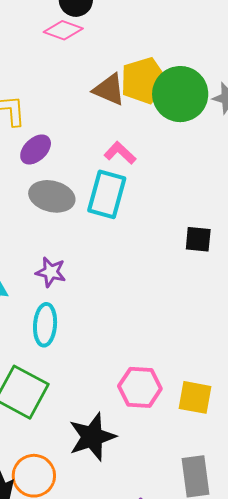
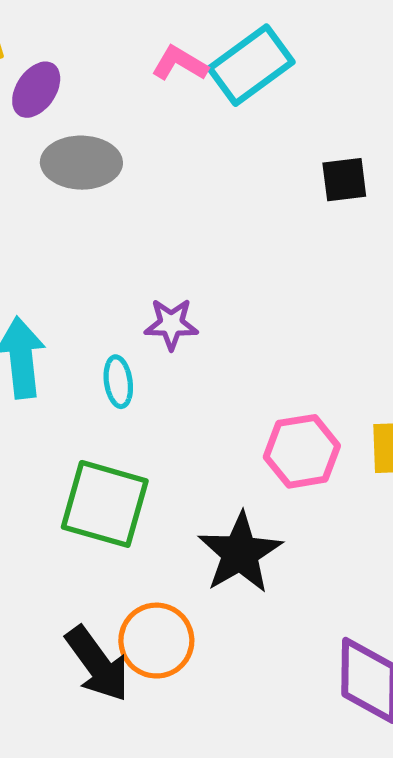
cyan rectangle: (107, 194) -> (251, 65), moved, turned 51
purple star: (51, 272) -> (171, 324), moved
cyan ellipse: (45, 325) -> (118, 382), size x0.7

